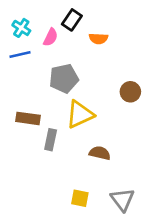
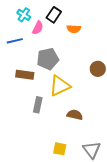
cyan cross: (21, 28) -> (24, 15), moved
brown rectangle: (28, 118) -> (25, 75), moved

